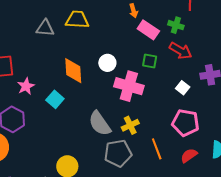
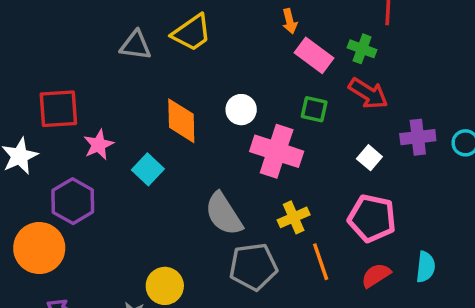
yellow trapezoid: (77, 20) -> (192, 33), turned 140
yellow cross: (130, 125) -> (294, 217), moved

